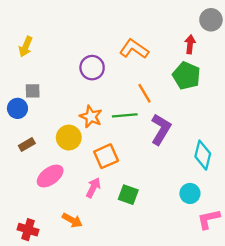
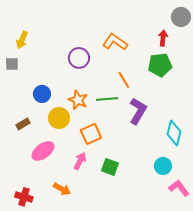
green pentagon: (186, 76) -> (160, 65), turned -30
gray square: (33, 91) -> (12, 64), moved
blue circle: (17, 108) -> (42, 94), moved
pink L-shape: (209, 219) -> (179, 188), turned 65

